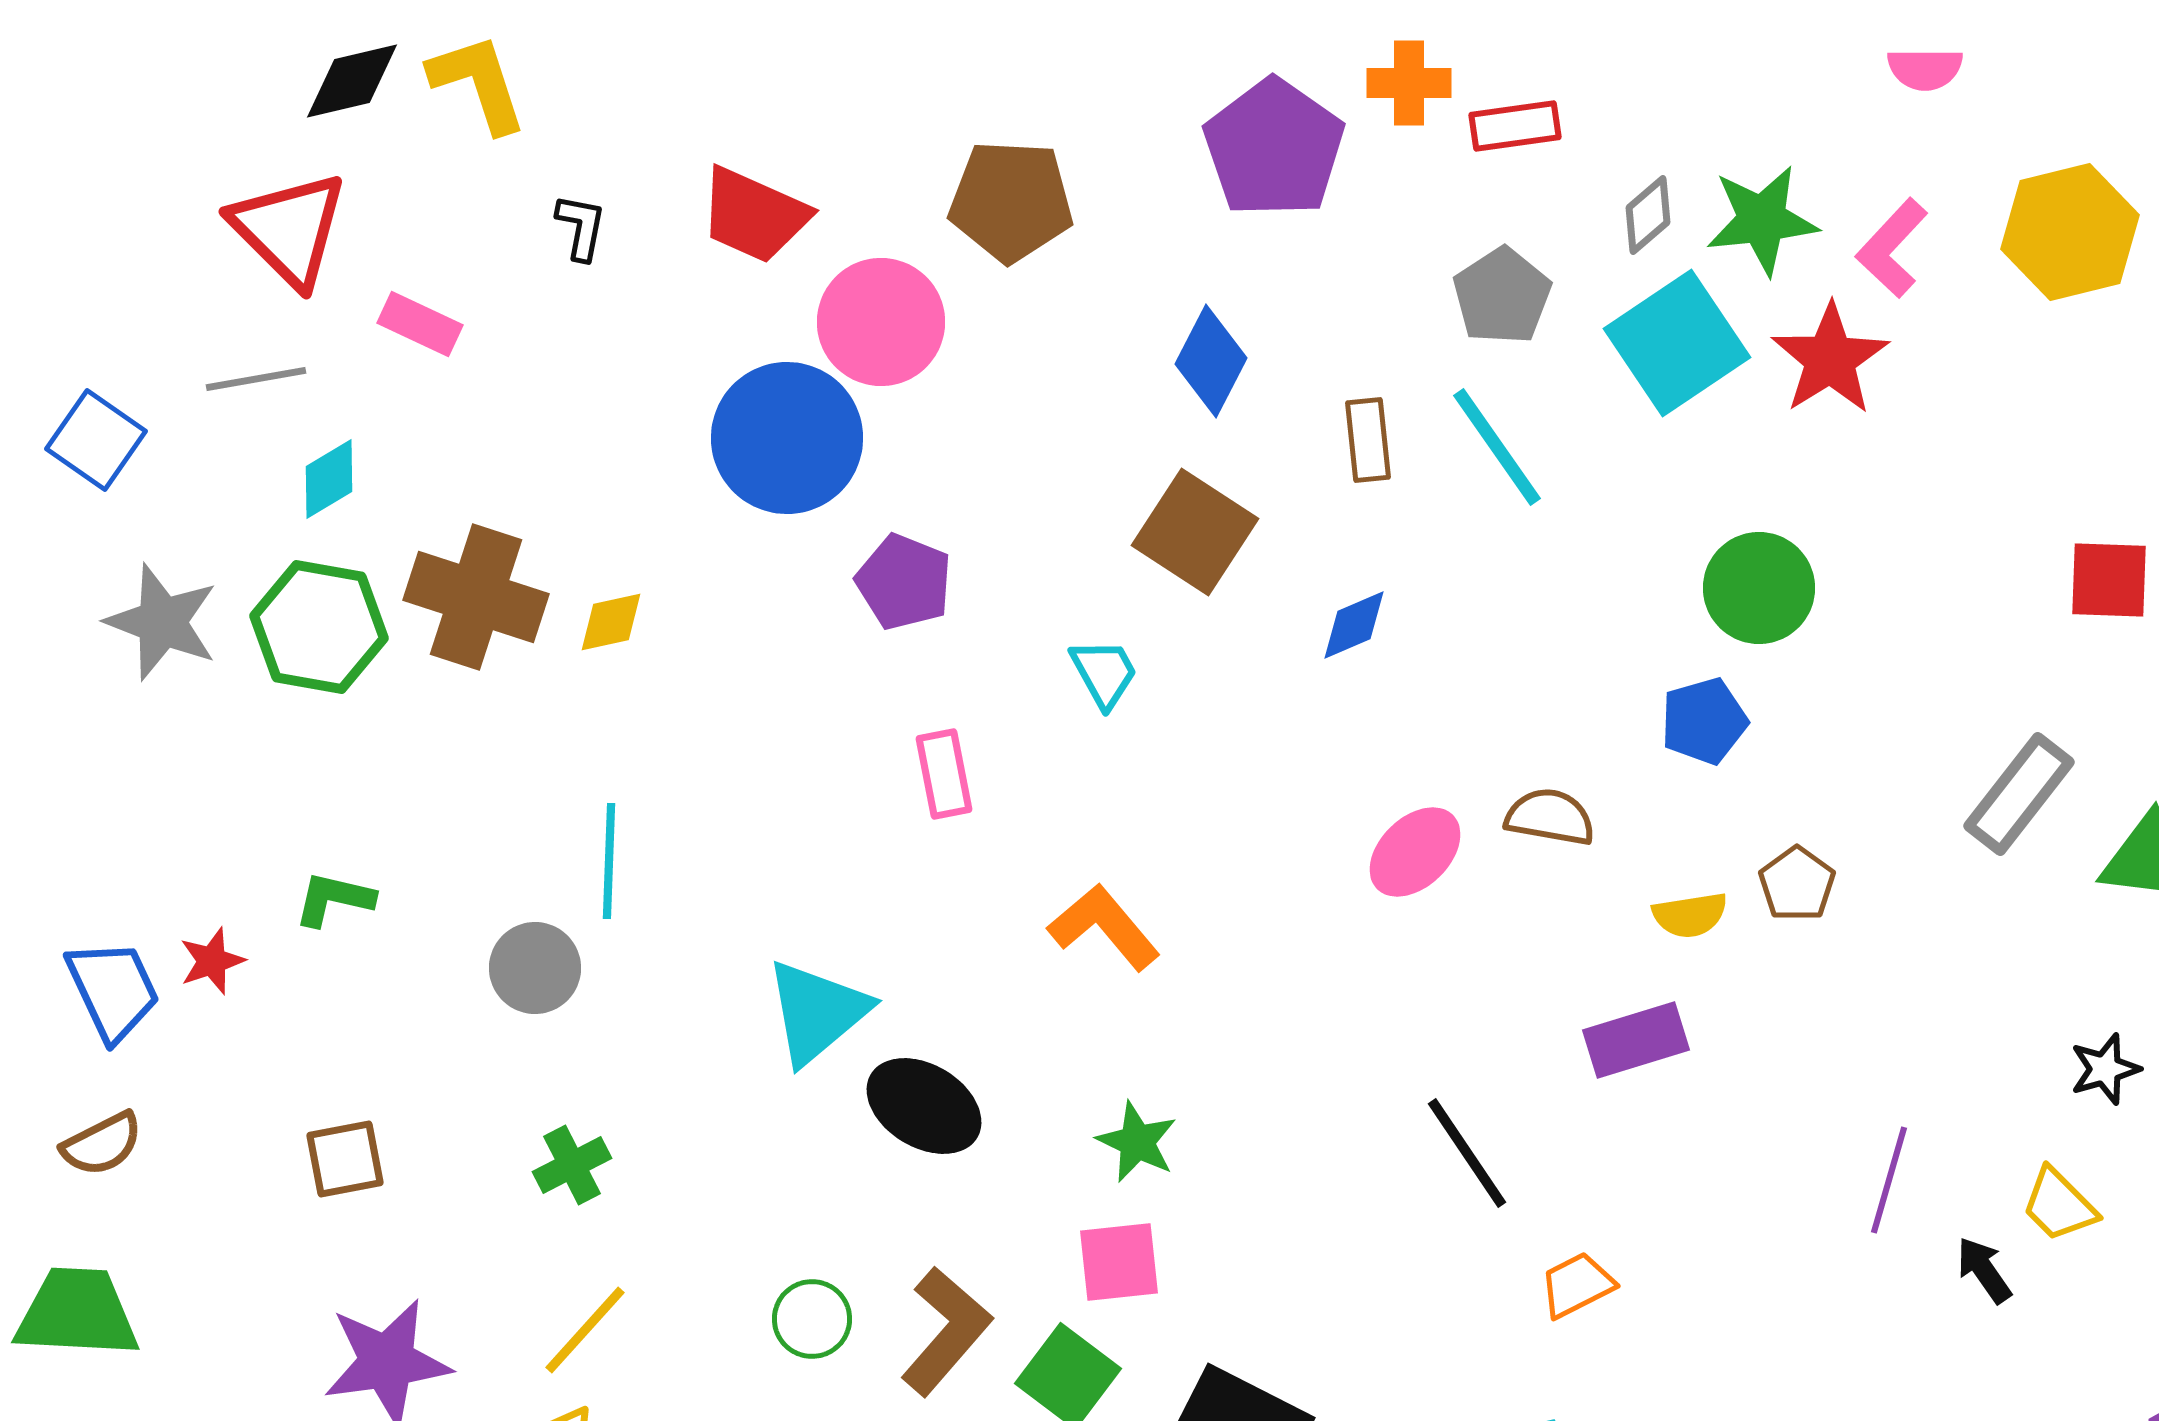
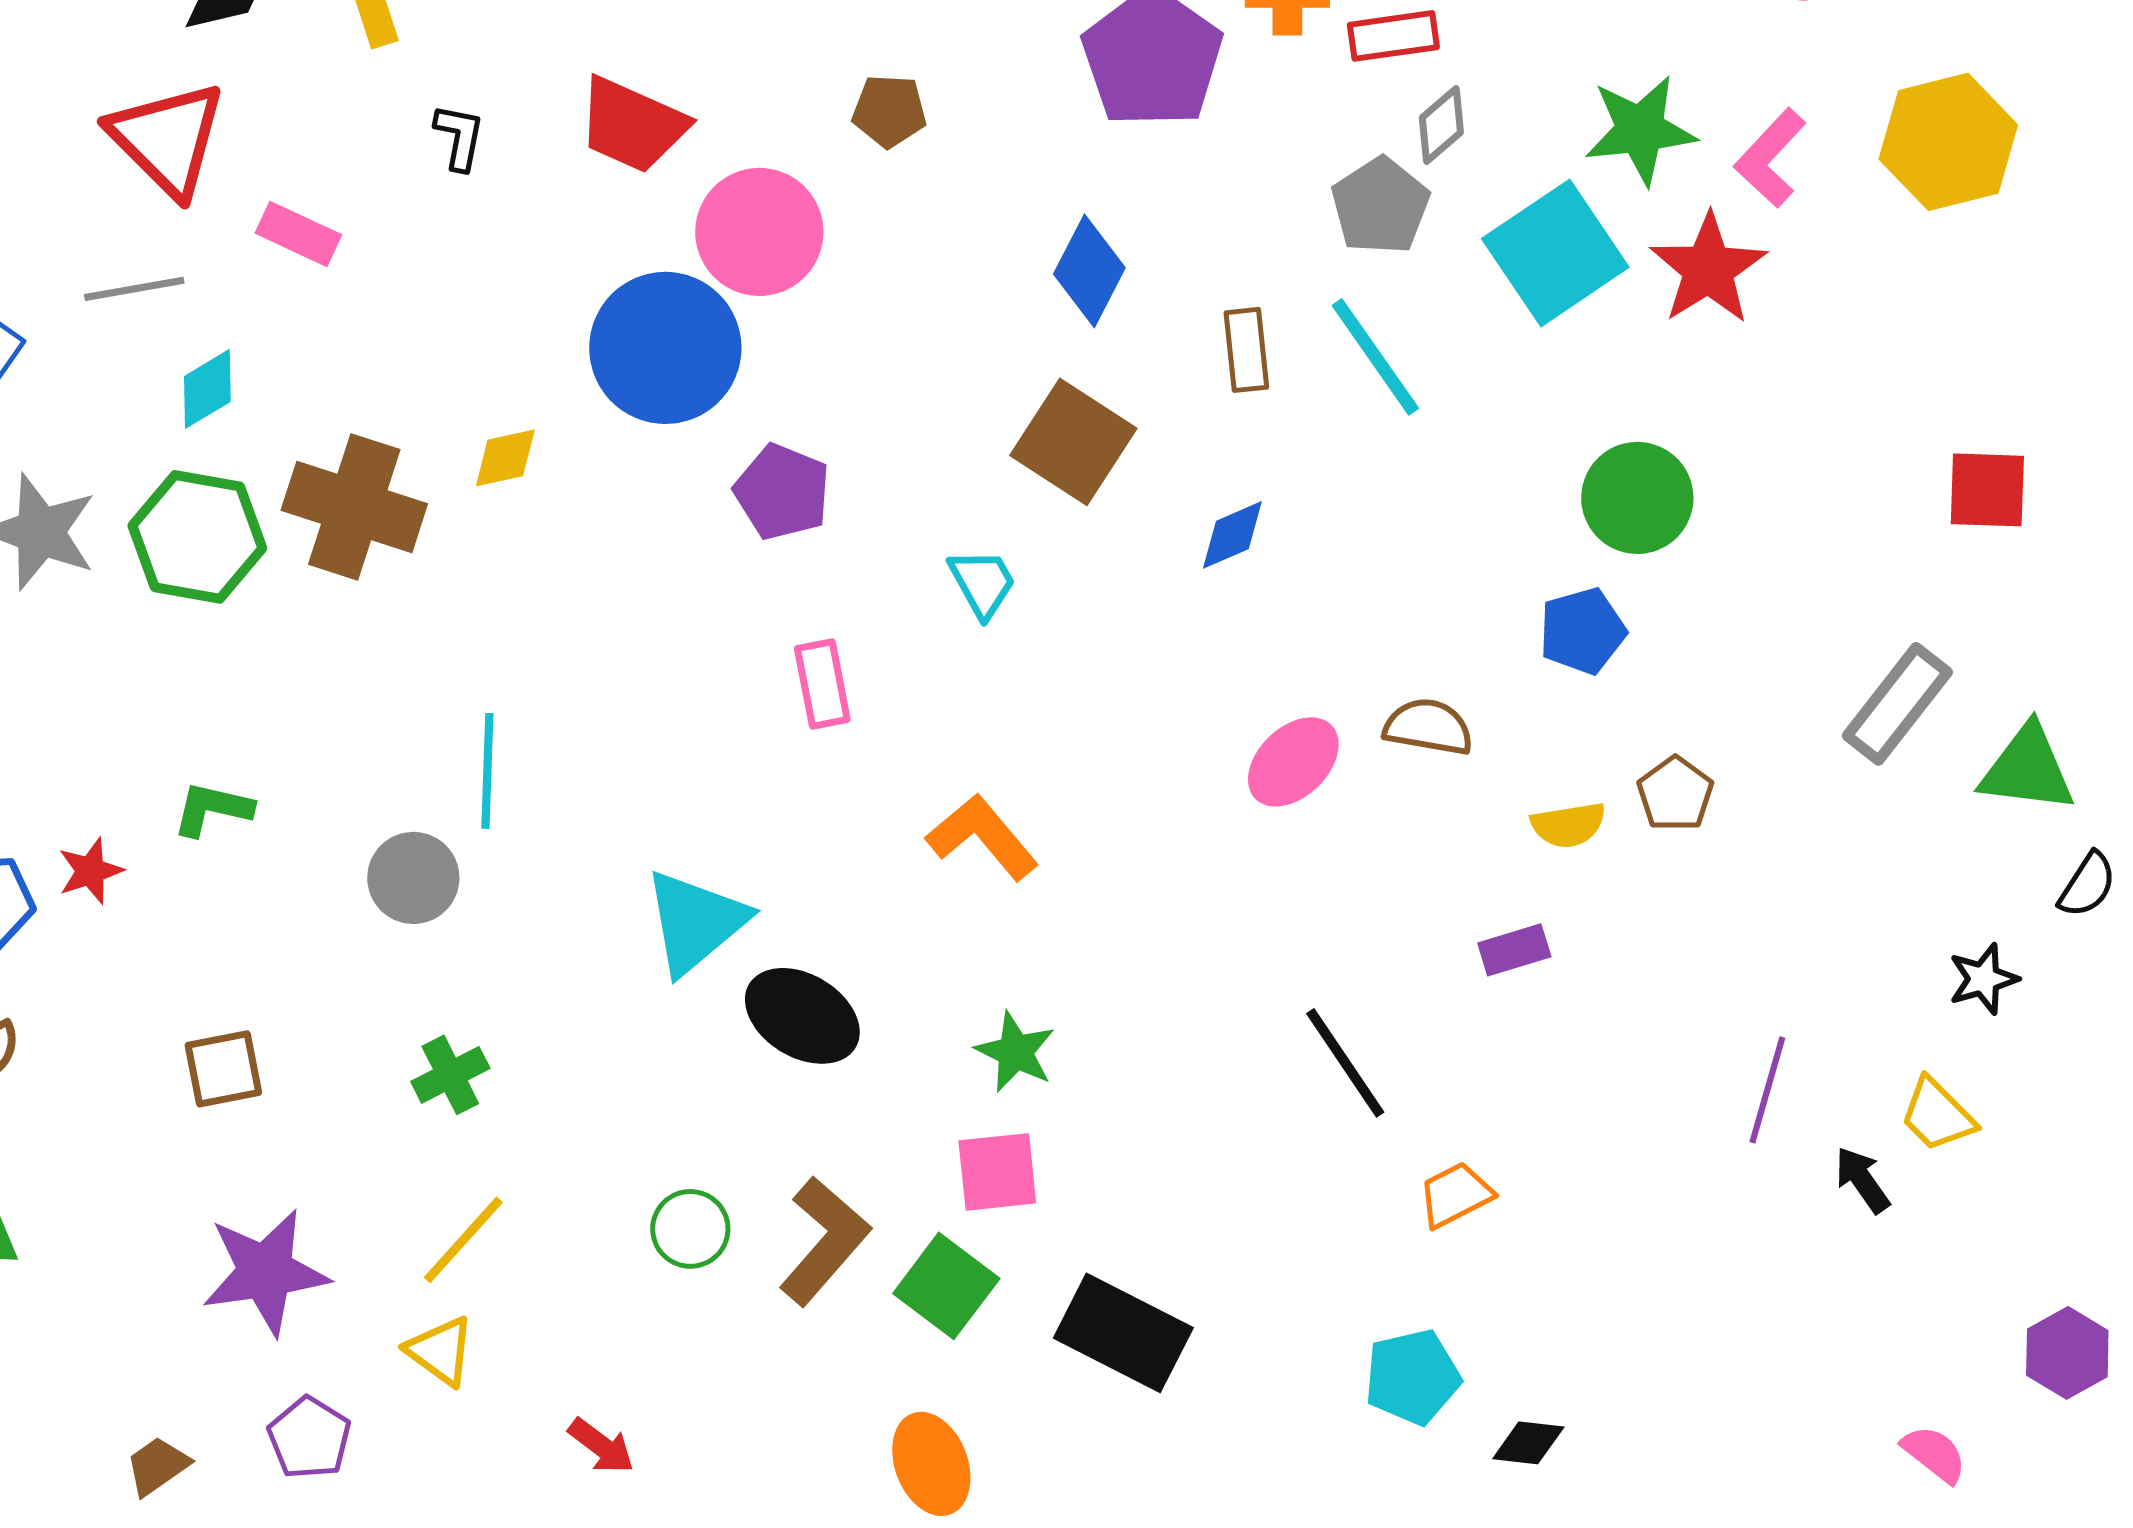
brown pentagon: (1011, 201) -> (889, 111), size x0.6
gray diamond: (1648, 215) -> (1441, 125), moved
yellow diamond: (611, 622) -> (505, 458), moved
purple rectangle: (1636, 1040) -> (1514, 950), size x0.7

